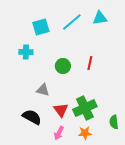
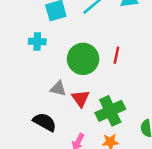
green circle: (63, 66) -> (83, 59), size x1.6
red triangle: (61, 110) -> (81, 99), moved

